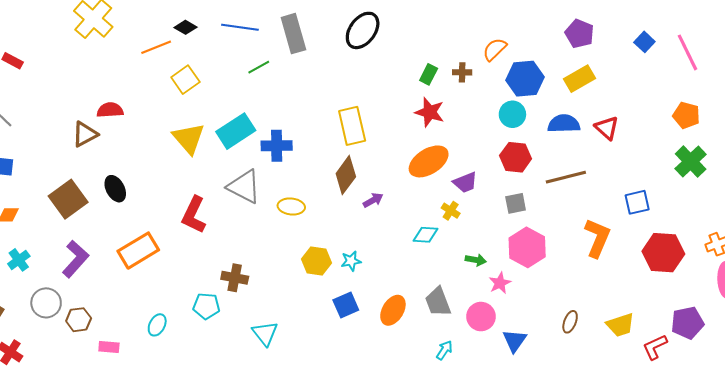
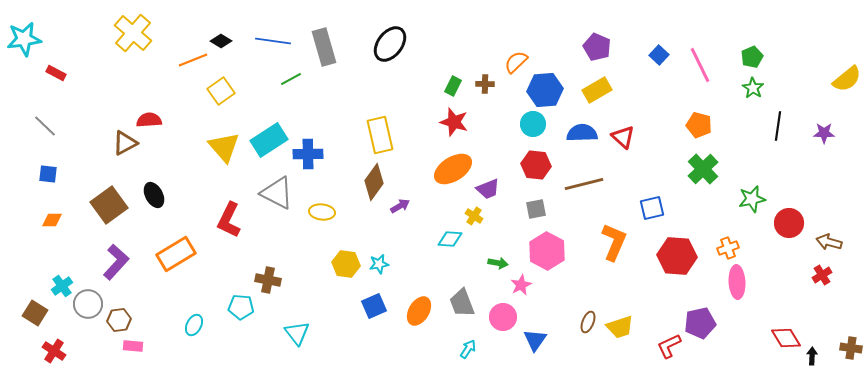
cyan cross: (19, 260) -> (62, 286), moved
yellow trapezoid: (620, 325) -> (620, 327), moved
pink rectangle: (109, 347) -> (133, 346), moved

